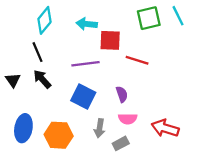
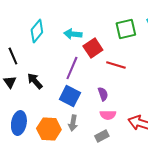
red square: (110, 40) -> (93, 48), turned -36
black line: (37, 52) -> (13, 56), moved
purple line: (86, 64) -> (72, 68), turned -60
gray arrow: (100, 128) -> (73, 123), moved

